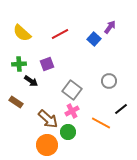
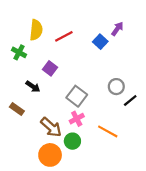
yellow semicircle: (22, 33) -> (36, 30), moved, turned -126
green cross: (19, 64) -> (19, 52), moved, turned 32
purple square: (47, 64) -> (50, 68), turned -32
black line: (121, 109) -> (130, 100), moved

